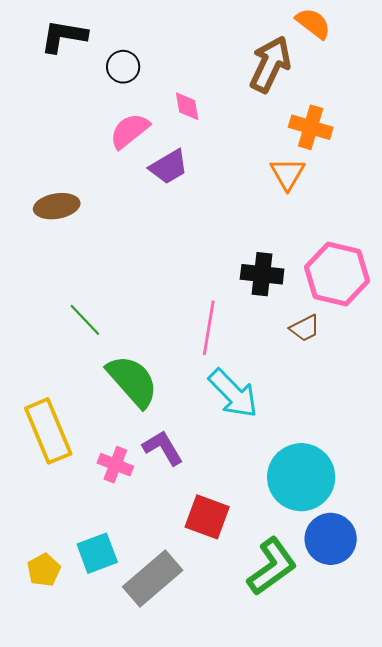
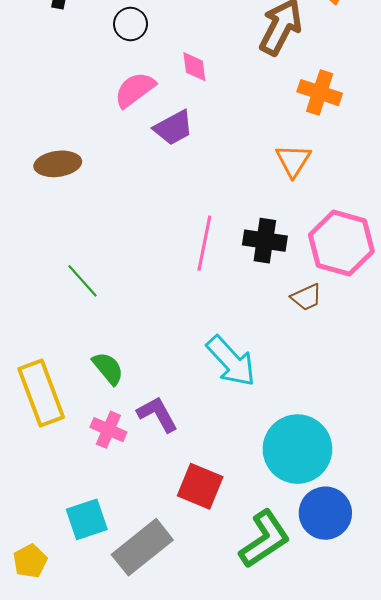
orange triangle: (288, 174) -> (293, 160), moved
pink line: (209, 328) -> (204, 243), moved
green semicircle: (132, 381) -> (108, 368), moved, size x0.6
yellow pentagon: (44, 570) -> (30, 561), moved

